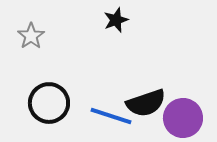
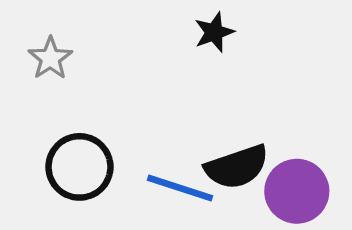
black star: (116, 20) -> (214, 32), moved

